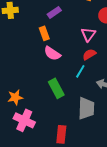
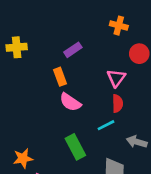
red semicircle: (89, 54) -> (118, 103), turned 120
cyan line: (80, 71) -> (106, 125), turned 32

